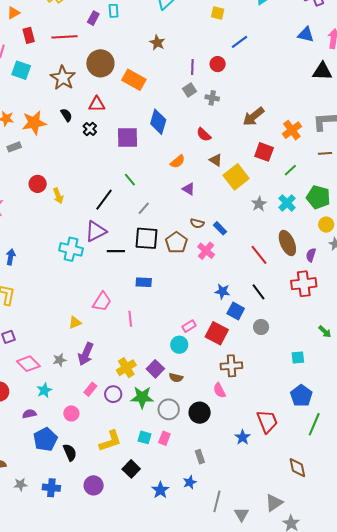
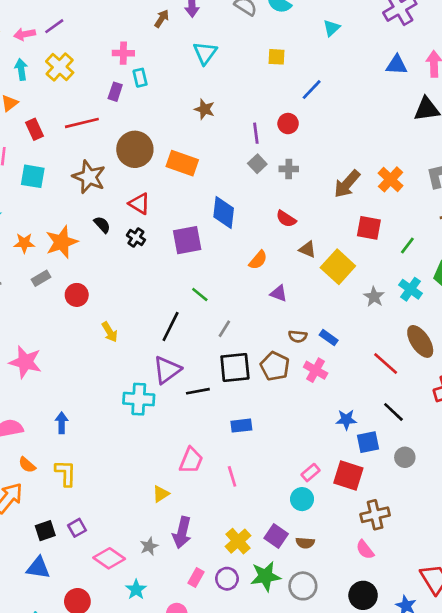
red triangle: (97, 104) -> (139, 204), turned 42
orange cross: (292, 130) -> (391, 179), moved
red circle: (38, 184) -> (77, 295), moved
blue square: (236, 311) -> (368, 442), turned -30
black circle: (200, 413) -> (363, 595), moved

